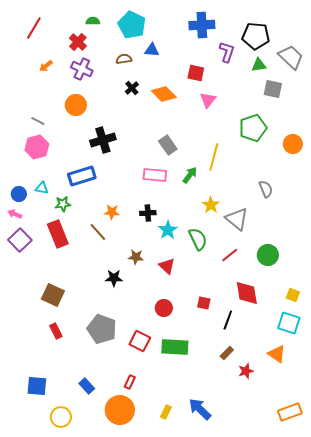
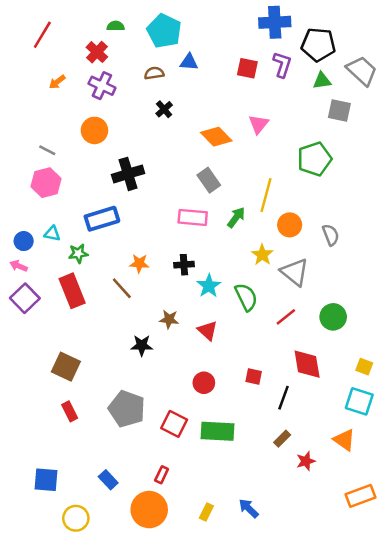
blue cross: (202, 25) -> (275, 22), moved
red square: (196, 73) -> (247, 68), moved
orange diamond: (164, 94) -> (216, 137), moved
orange circle: (293, 144) -> (290, 225), moved
blue arrow: (200, 409) -> (249, 508), size x0.7
orange rectangle: (290, 412) -> (360, 496), moved

